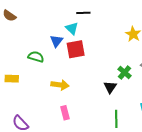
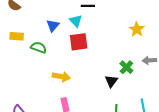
blue triangle: (56, 41) -> (53, 26), moved
yellow rectangle: (12, 79) -> (17, 36), moved

